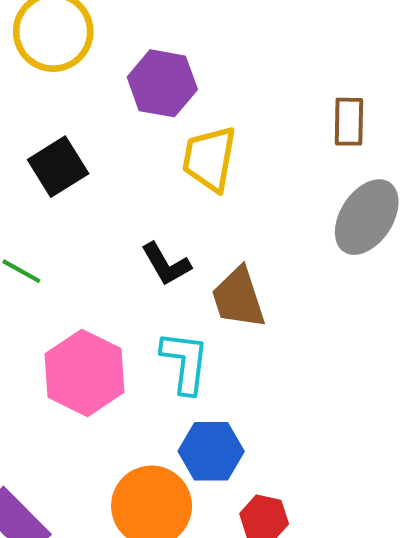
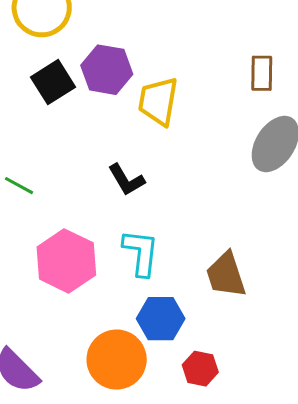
purple hexagon: (162, 83) -> (107, 70), moved
black square: (58, 167) -> (53, 82), moved
brown trapezoid: (238, 298) -> (226, 275), moved

